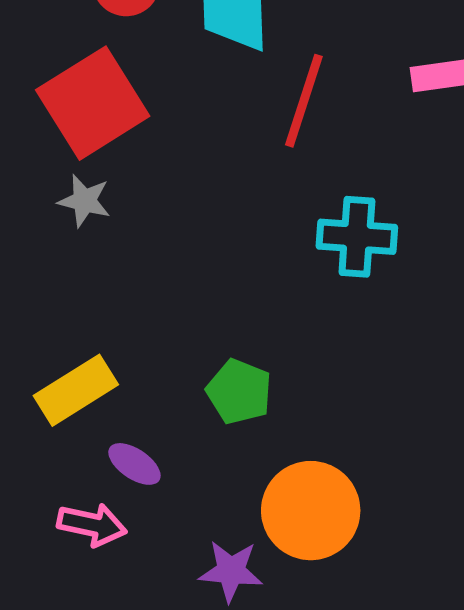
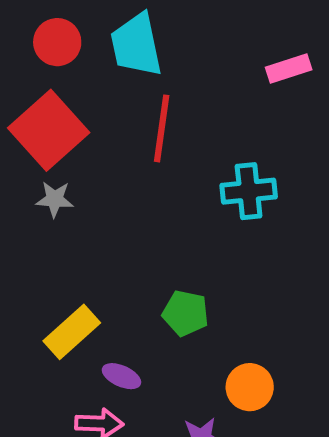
red line: (304, 101) -> (162, 128), moved
orange circle: (311, 511) -> (250, 387), size x0.7

